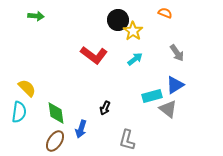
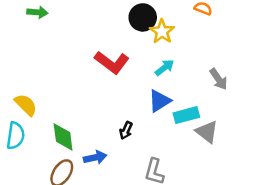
gray arrow: (177, 53) -> (219, 79), moved
blue triangle: (175, 85) -> (159, 101), moved
blue arrow: (81, 129) -> (95, 157), turned -120

